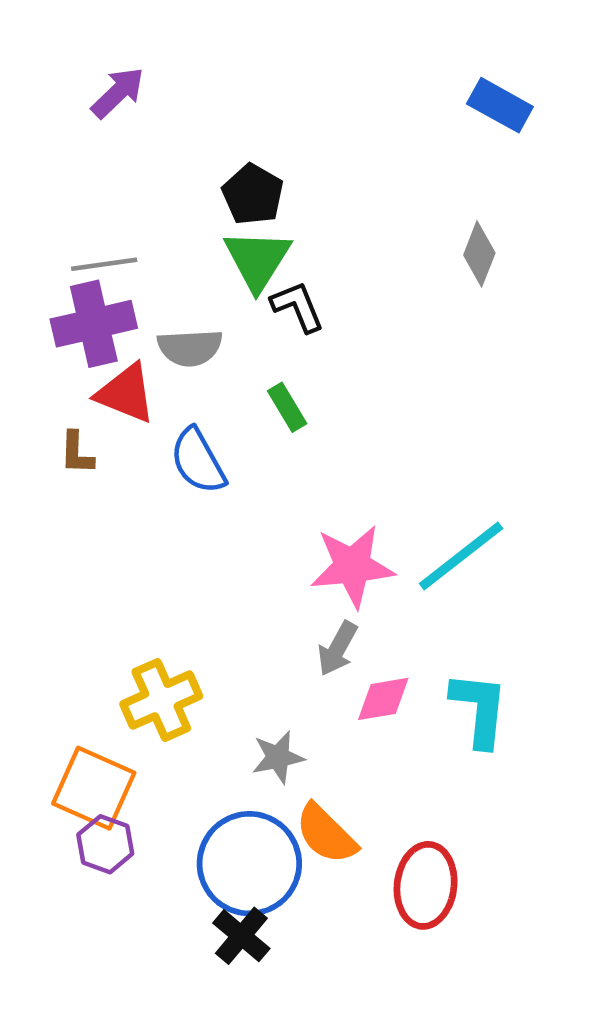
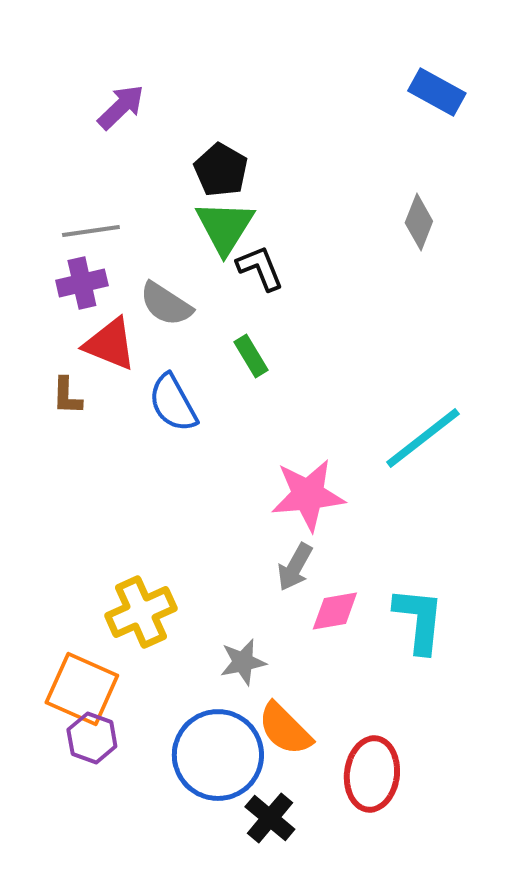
purple arrow: (118, 93) -> (121, 107), moved
purple cross: (94, 324) -> (82, 283), size x0.7
gray semicircle: (190, 348) -> (166, 304), turned 36
cyan line: (461, 556) -> (423, 438), moved
black cross: (241, 936) -> (270, 818), moved

